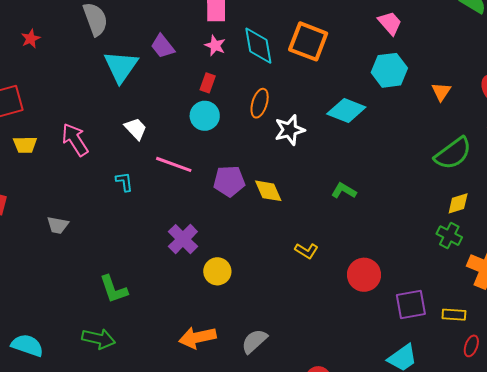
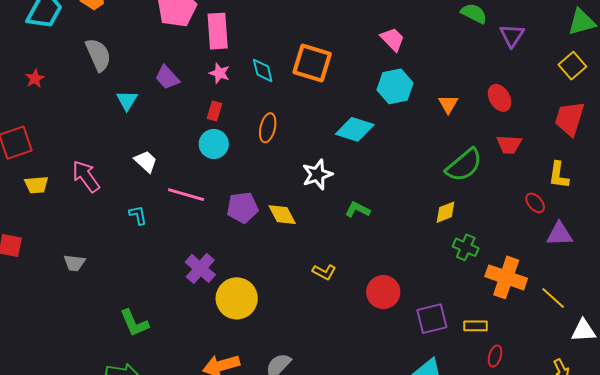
cyan diamond: (258, 46) -> (263, 70), size x0.7
cyan triangle: (121, 66) -> (127, 100), size x0.6
white star: (290, 130) -> (317, 174), moved
yellow diamond: (458, 203) -> (446, 212), moved
yellow circle: (217, 271) -> (237, 298), size x1.5

